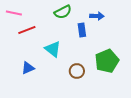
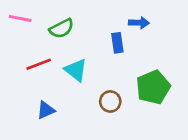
green semicircle: (63, 12) -> (62, 28), moved
red line: (27, 30) -> (39, 64), moved
blue triangle: (28, 68) -> (46, 110), moved

